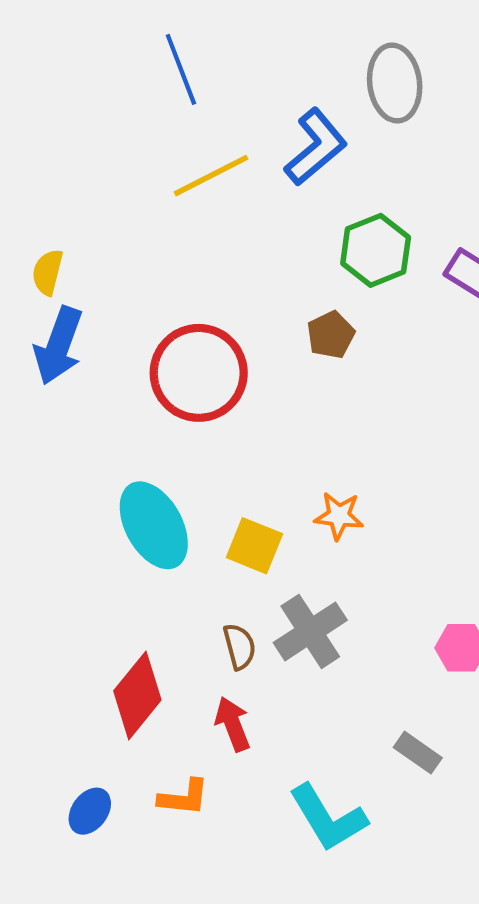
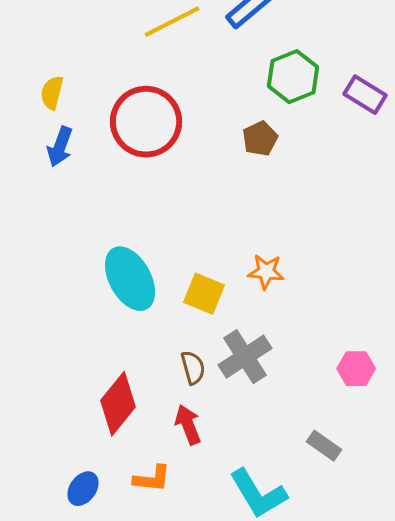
blue arrow: (58, 346) -> (60, 147), size x0.7
red circle: (199, 373) -> (146, 122), moved

